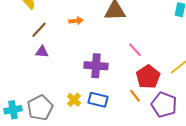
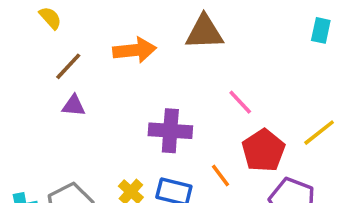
orange arrow: (76, 21) -> (135, 50), size x1.6
orange line: (135, 96) -> (220, 176), moved

